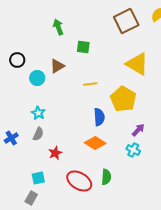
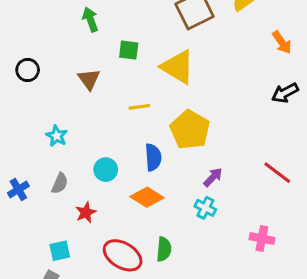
yellow triangle: (137, 64) -> (178, 67), moved
brown triangle: (57, 66) -> (89, 79), turned -35
cyan circle: (37, 78) -> (106, 170), moved
cyan star: (38, 113) -> (57, 136), moved

